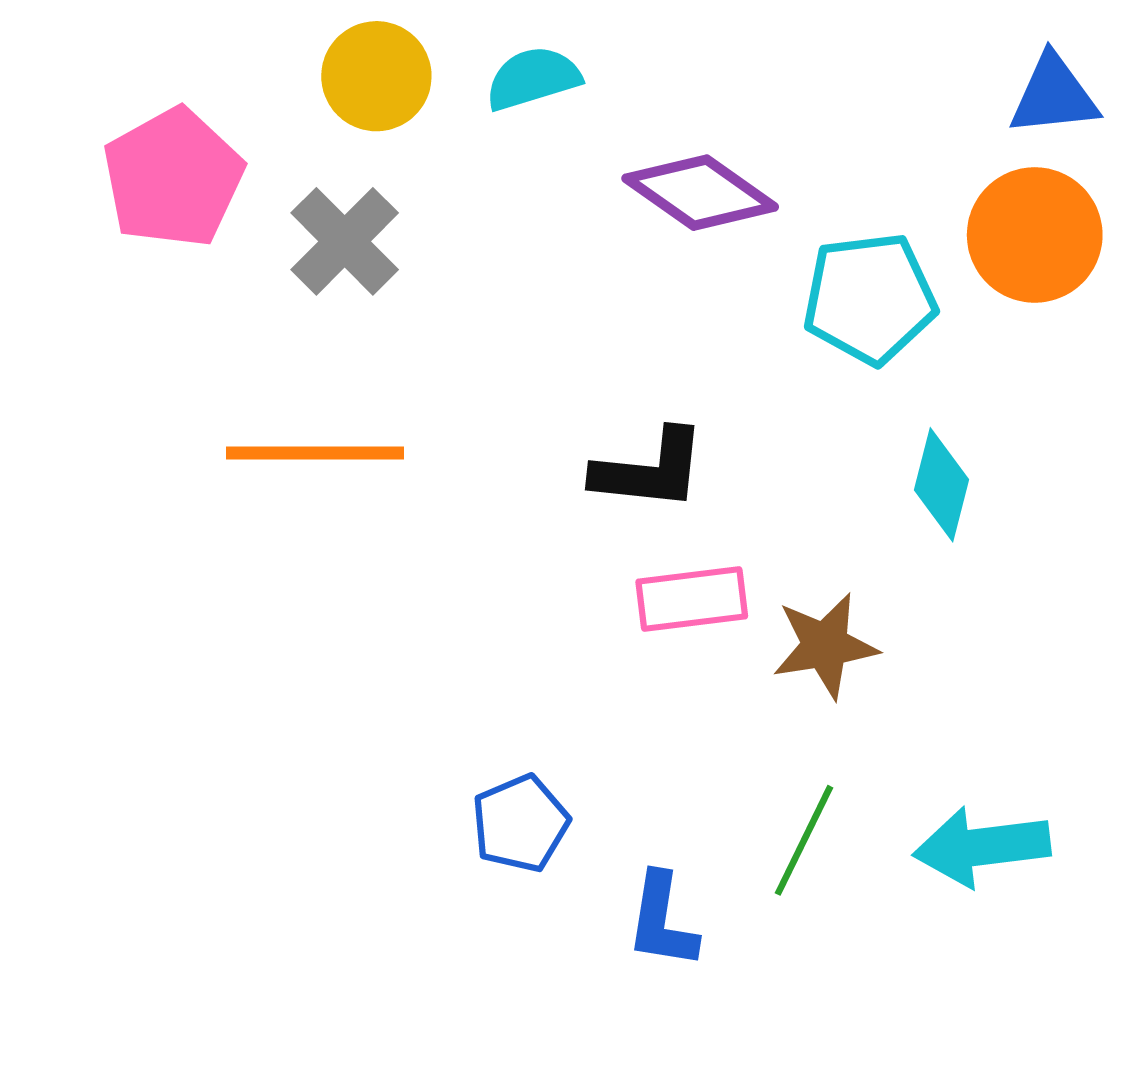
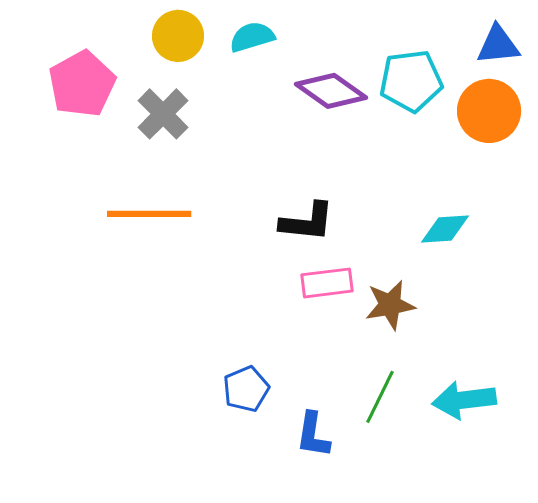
cyan pentagon: (870, 298) -> (411, 81), moved
cyan diamond: (942, 485) -> (445, 229), turned 72

